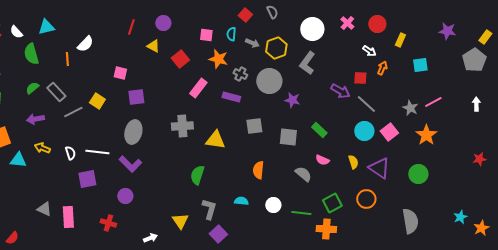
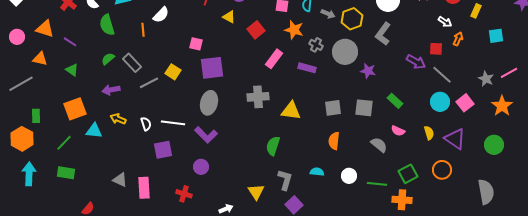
purple square: (136, 97) -> (212, 68), size x1.4
gray square: (254, 126) -> (333, 108), moved

